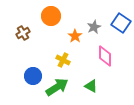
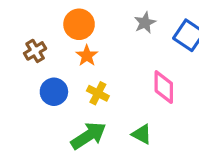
gray star: (94, 27) -> (145, 23), moved
orange star: (75, 36) -> (87, 56), moved
blue circle: (33, 76) -> (54, 92), moved

